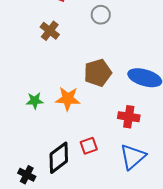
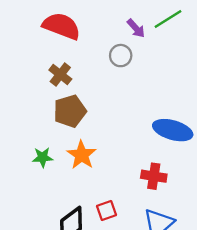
brown pentagon: (98, 73) -> (70, 111), moved
orange star: (68, 99) -> (82, 155), turned 30

